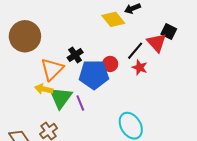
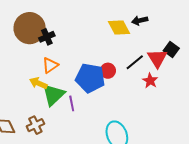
black cross: (75, 55) -> (47, 37), moved
red star: (140, 67) -> (150, 81), moved
orange triangle: (52, 69) -> (50, 65), size x0.7

